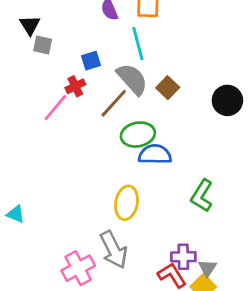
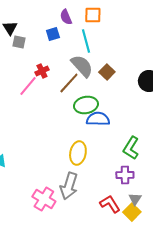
blue square: (91, 61) -> (53, 34), moved
gray arrow: (114, 250) -> (69, 186), turned 44
purple cross: (183, 257) -> (125, 175), moved
pink cross: (78, 268) -> (44, 199), turned -30

